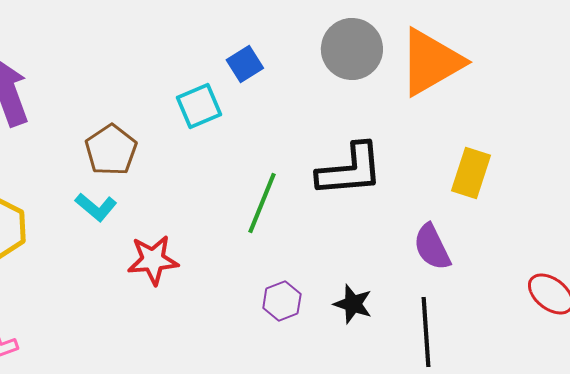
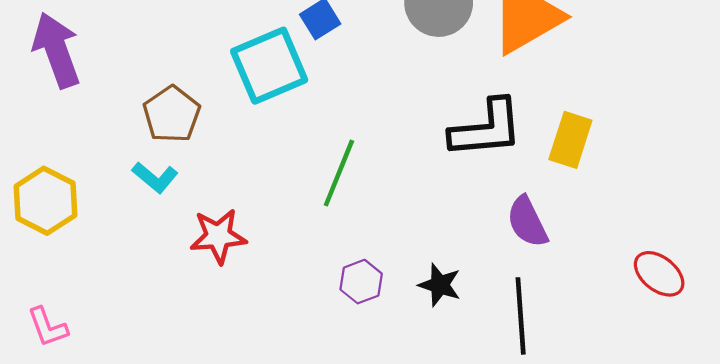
cyan square: (199, 106) -> (269, 66), size x1.5
black L-shape: (350, 170) -> (486, 129), moved

